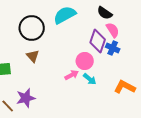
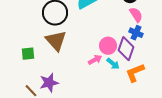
purple diamond: (98, 41) -> (126, 49), moved
brown triangle: (33, 56) -> (56, 41), size x1.6
orange L-shape: (125, 87) -> (135, 73), moved, turned -50

